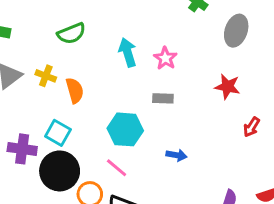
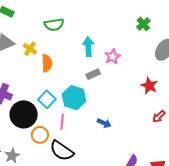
gray rectangle: (163, 98) -> (93, 74), moved, turned -40
cyan square: (58, 133) -> (47, 99), moved
pink line: (117, 168) -> (62, 122), turned 42

